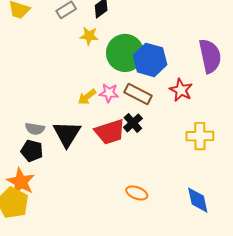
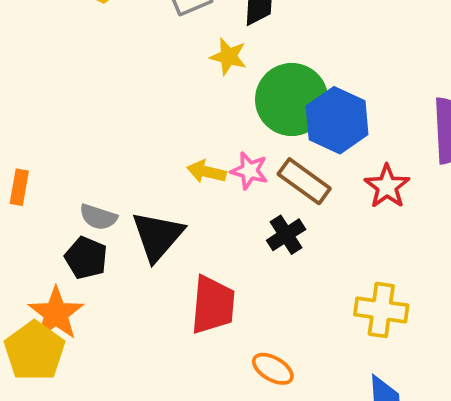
yellow arrow: (87, 97) -> (206, 172), turned 42
red trapezoid: (110, 132) -> (213, 305), moved, turned -76
yellow cross: (200, 136) -> (381, 310), moved

